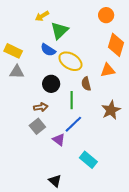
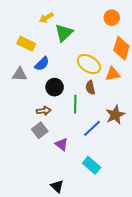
blue semicircle: (48, 50) -> (42, 64), moved, turned -77
yellow rectangle: (13, 51) -> (26, 44), moved
yellow ellipse: (70, 61) -> (89, 64), moved
blue line: (73, 124) -> (92, 128), moved

